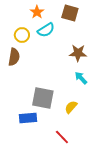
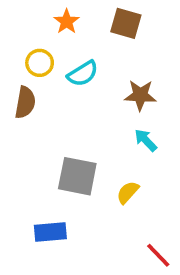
cyan semicircle: (46, 30) -> (83, 74), moved
blue rectangle: (28, 118) -> (50, 232), moved
red line: (62, 137) -> (158, 255), moved

